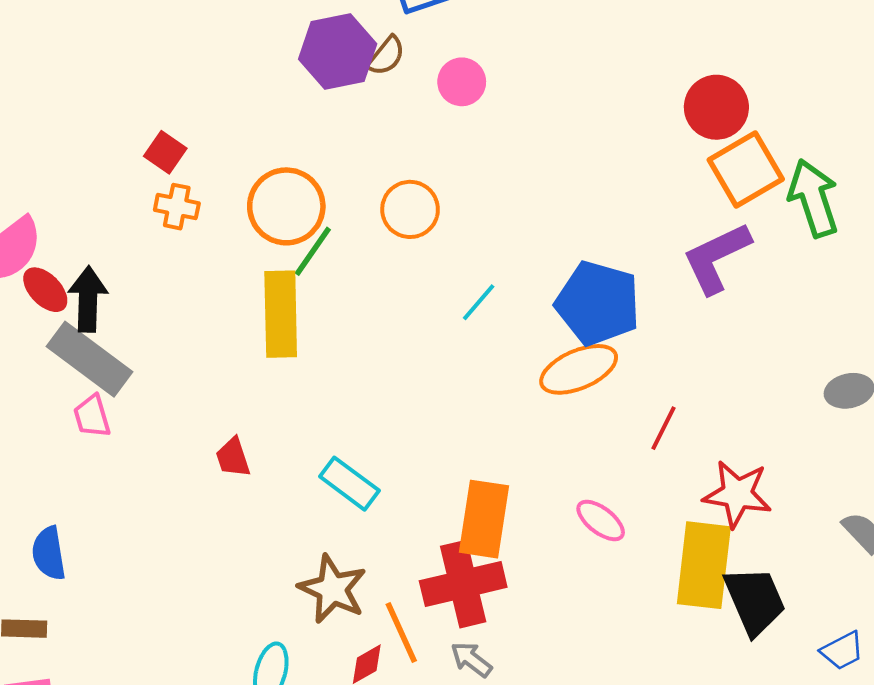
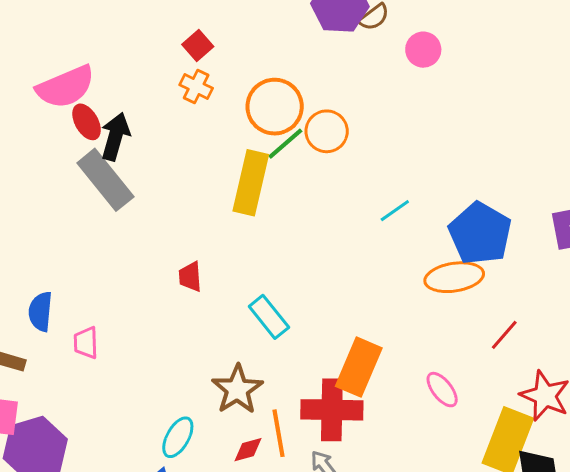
orange circle: (410, 209) -> (327, 131), moved
pink trapezoid: (92, 416) -> (86, 343), moved

